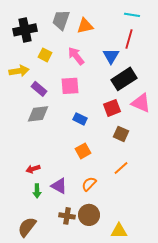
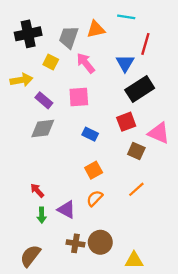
cyan line: (132, 15) -> (126, 17), moved
gray trapezoid: (61, 20) -> (69, 37), moved
pink triangle: (141, 103) -> (159, 133), moved
red arrow: (33, 169) -> (37, 190), turned 64
orange semicircle: (89, 184) -> (95, 198), moved

